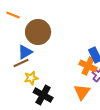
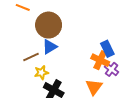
blue triangle: (25, 52) -> (50, 47), moved

